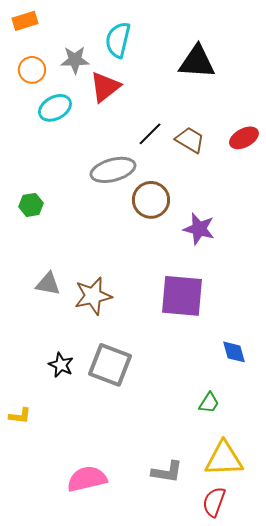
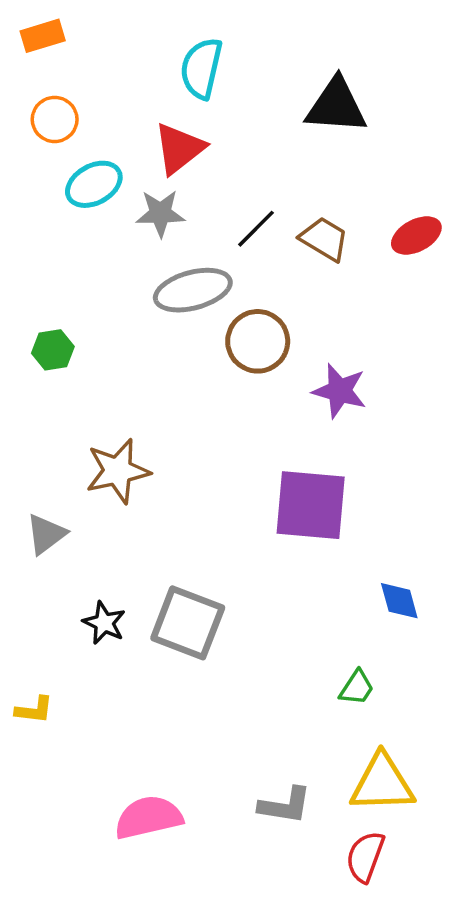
gray star: (75, 60) -> (160, 213), moved
gray triangle: (48, 284) -> (46, 534), moved, turned -48
brown star: (93, 296) -> (118, 471), moved

